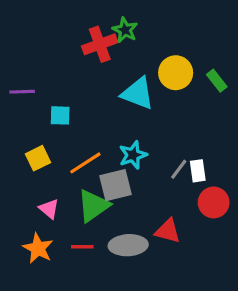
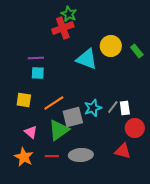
green star: (125, 30) -> (69, 14), moved
purple line: (22, 92) -> (36, 58), moved
cyan star: (133, 155) -> (93, 108), moved
yellow square: (38, 158) -> (24, 100), turned 35
red triangle: (168, 231) -> (123, 151), moved

